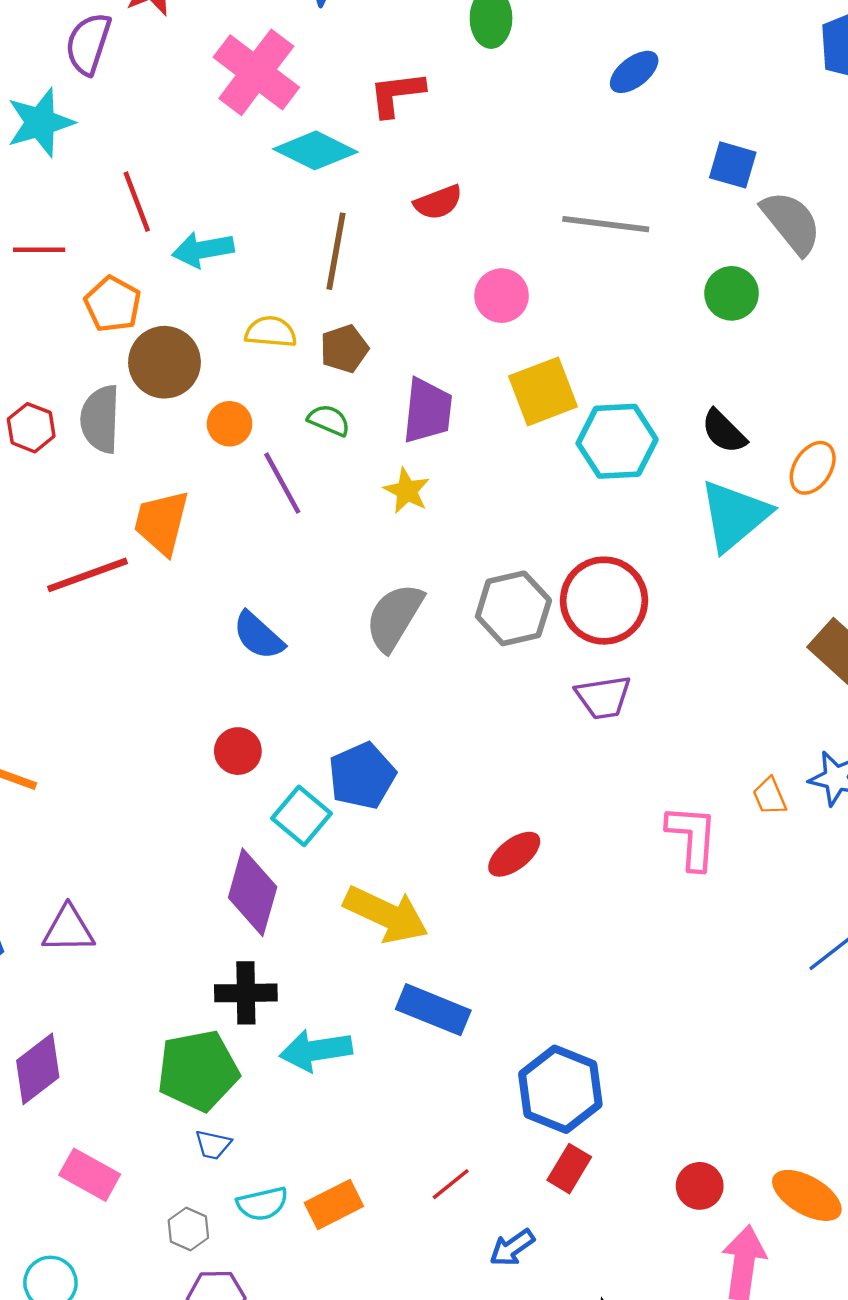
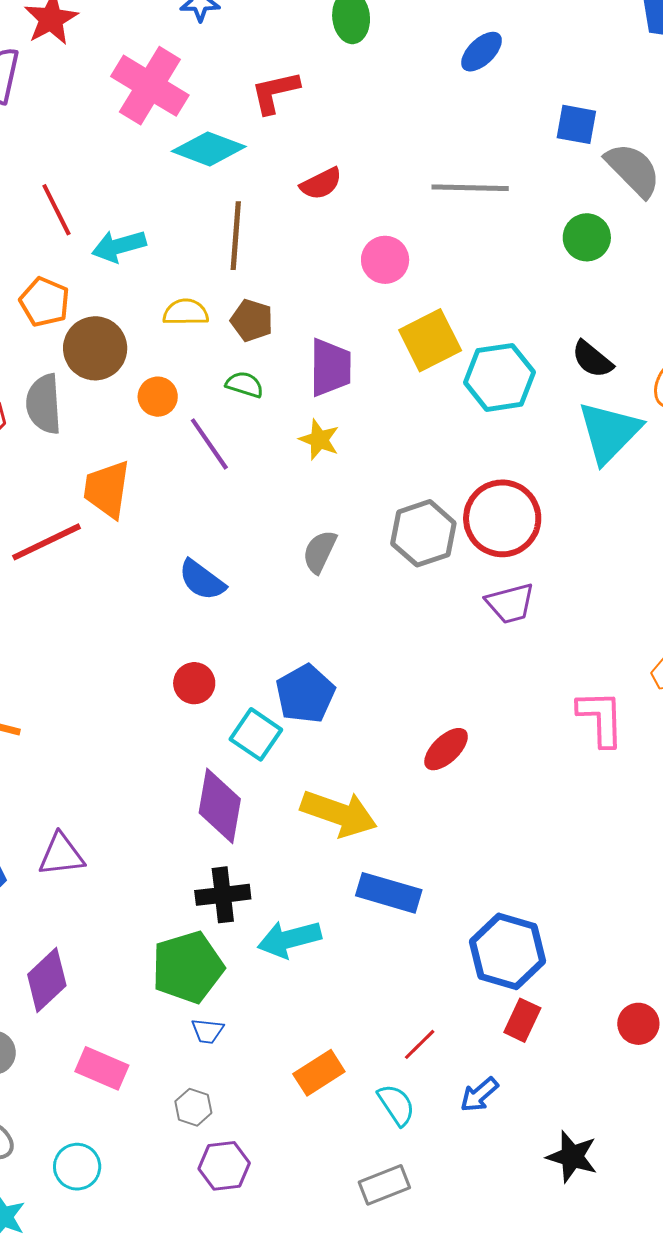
brown pentagon: (344, 349) -> (252, 320), turned -30
gray semicircle: (394, 617) -> (320, 552), size x0.7
cyan semicircle: (262, 1204) -> (396, 1105), moved, turned -105

